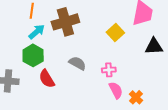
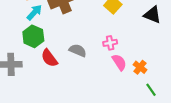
black triangle: (154, 46) -> (152, 15), turned 30
gray semicircle: (77, 63) -> (78, 50), moved

